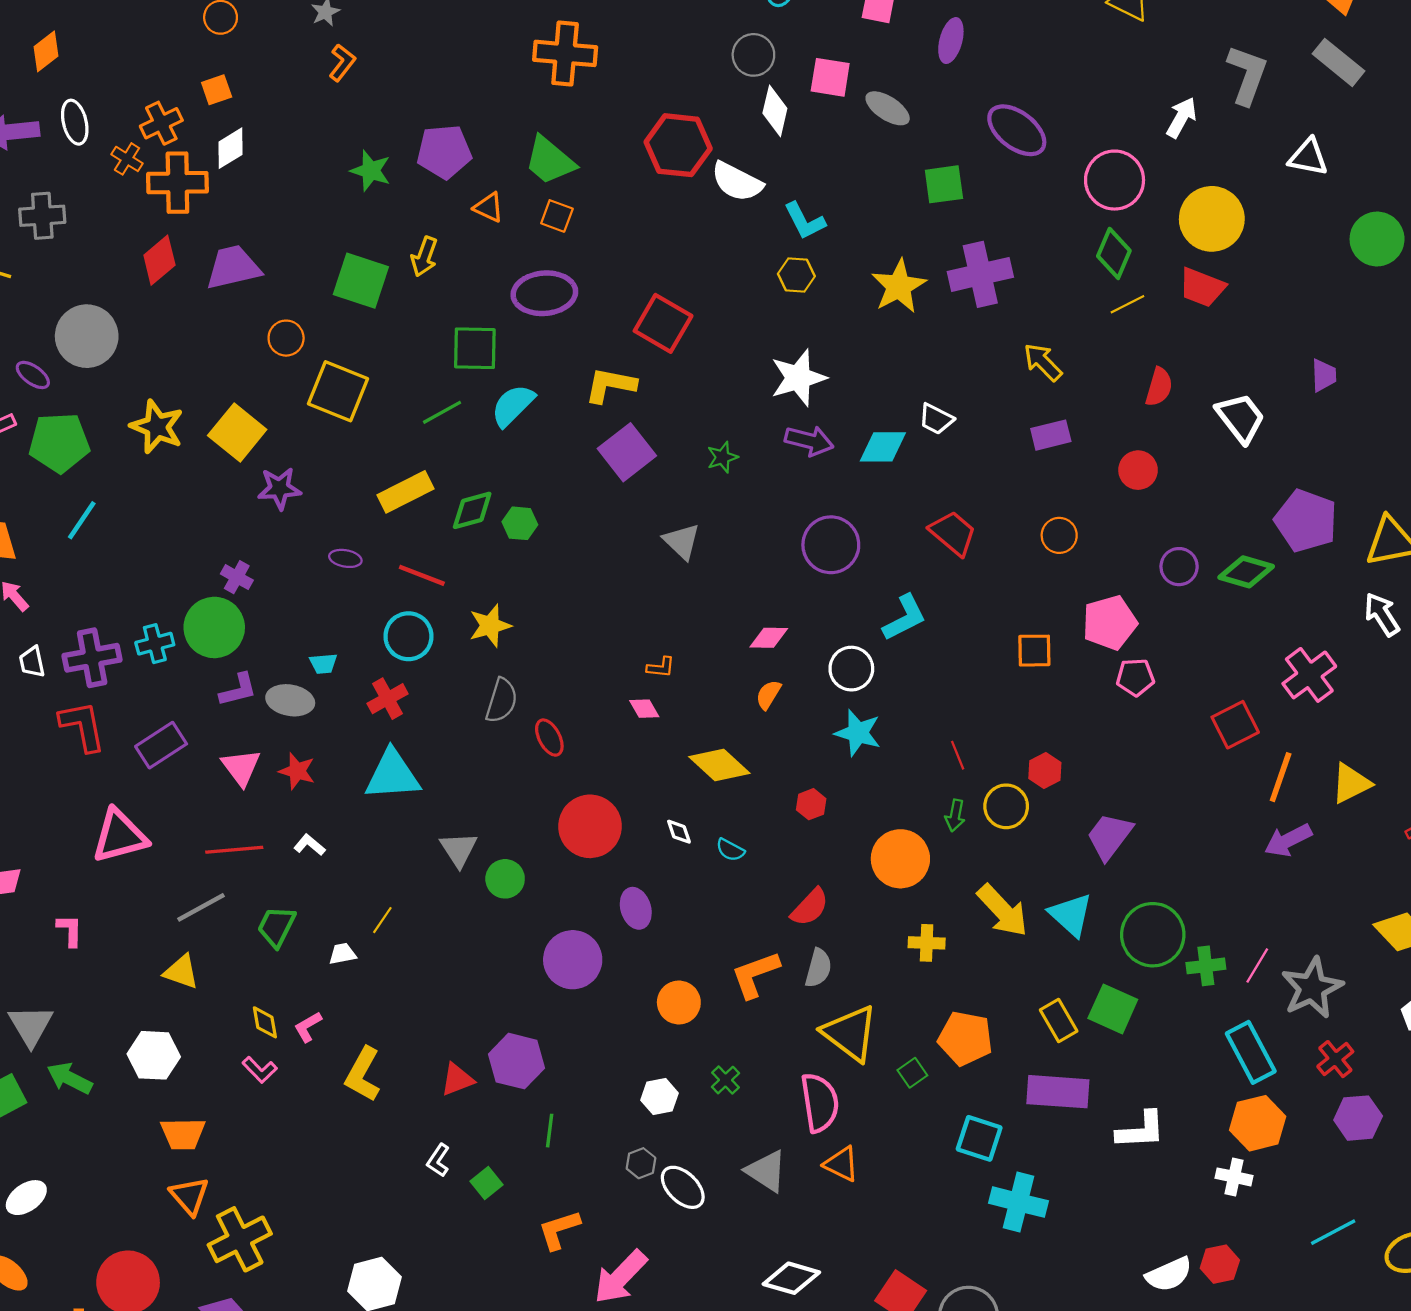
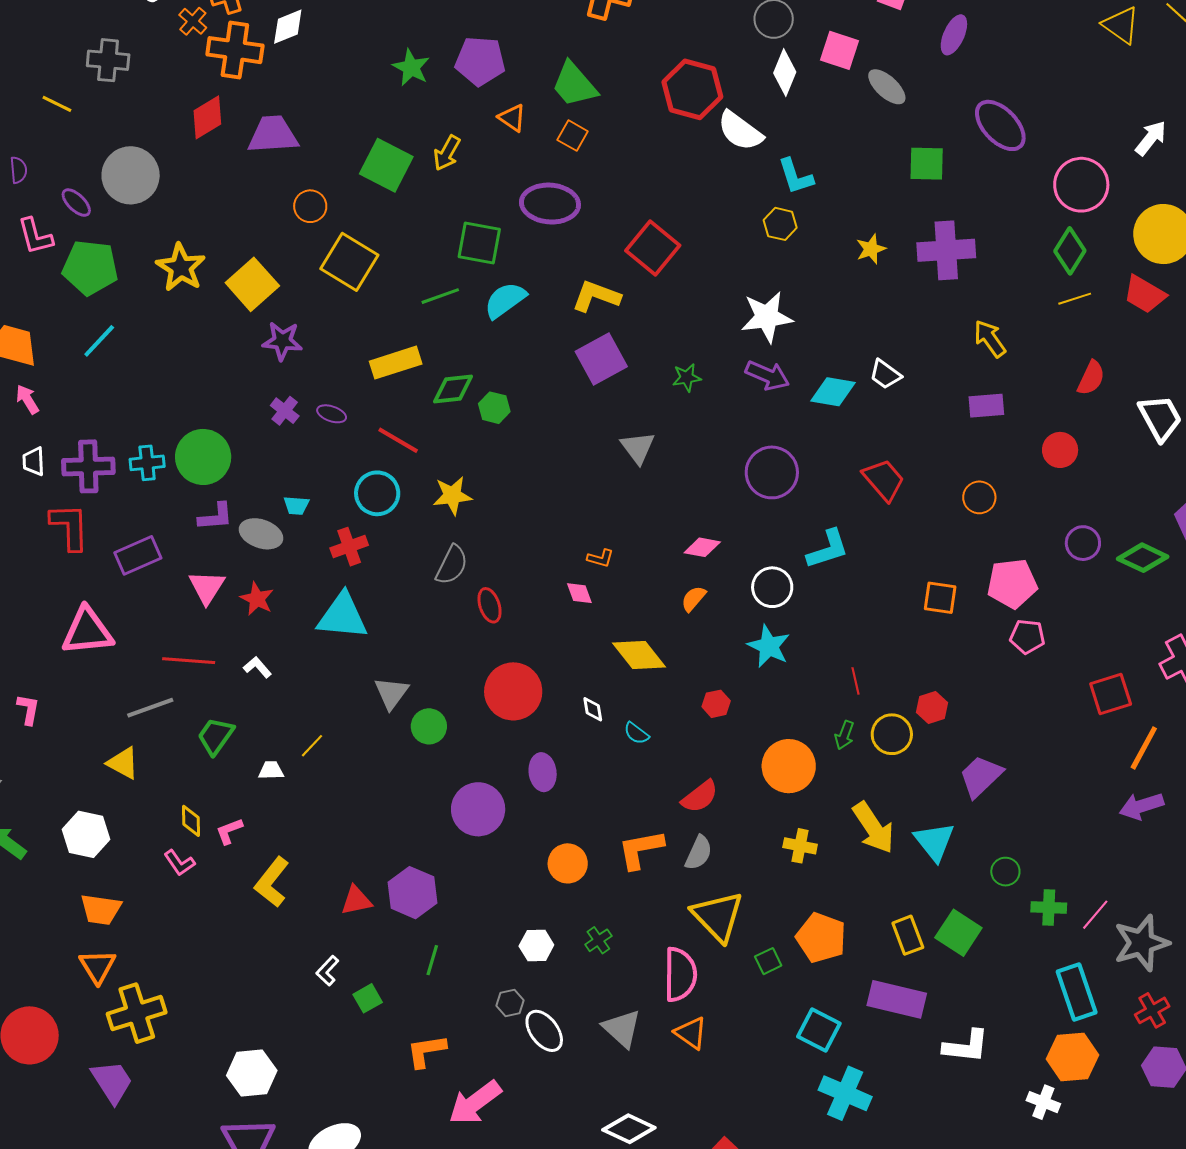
yellow star: (899, 286) -> (871, 249), size x0.6
purple cross: (237, 577) -> (285, 411), moved
green circle: (1153, 935) -> (1005, 872), size x0.5

